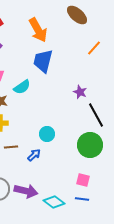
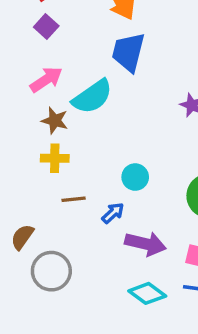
cyan semicircle: (22, 87) -> (92, 97), size x1.4
purple arrow: (26, 191) -> (145, 244), moved

